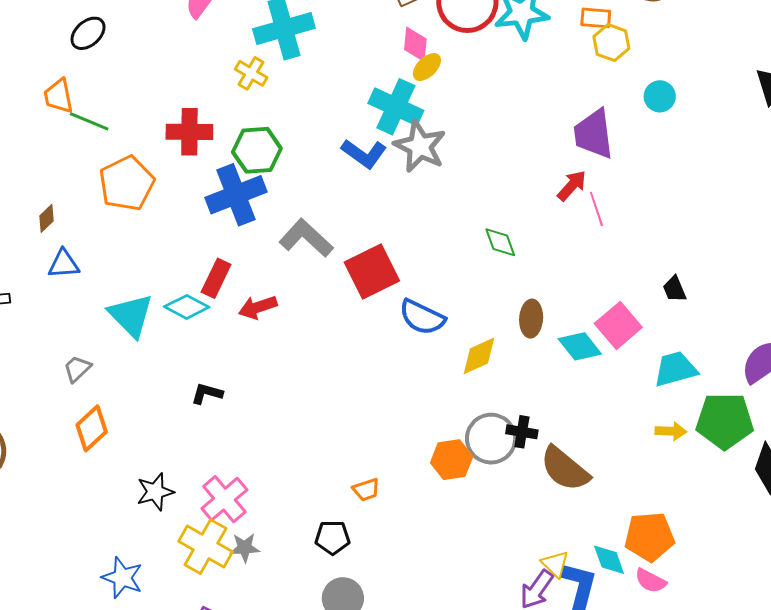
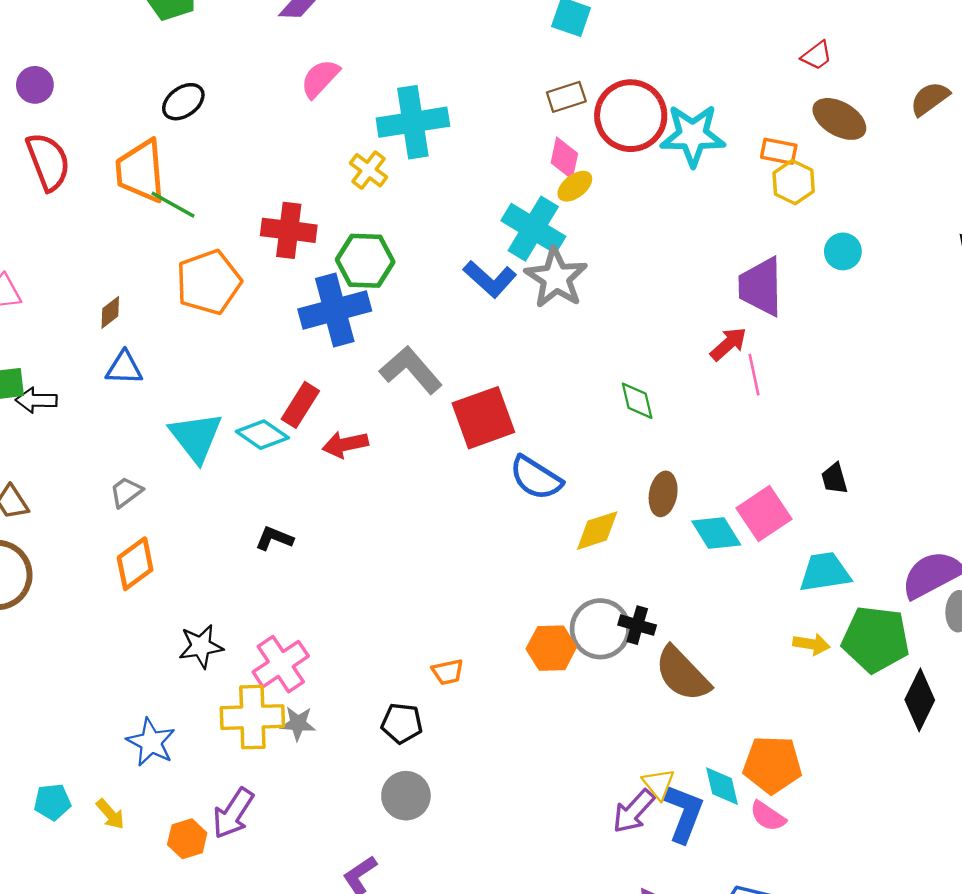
orange trapezoid: (59, 96) -> (141, 171), size x1.5
yellow cross: (206, 547) -> (252, 717), turned -38

